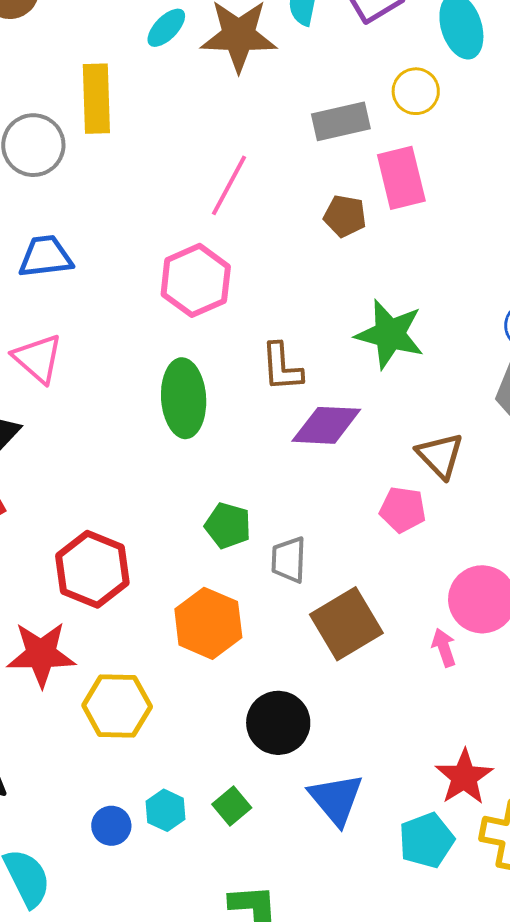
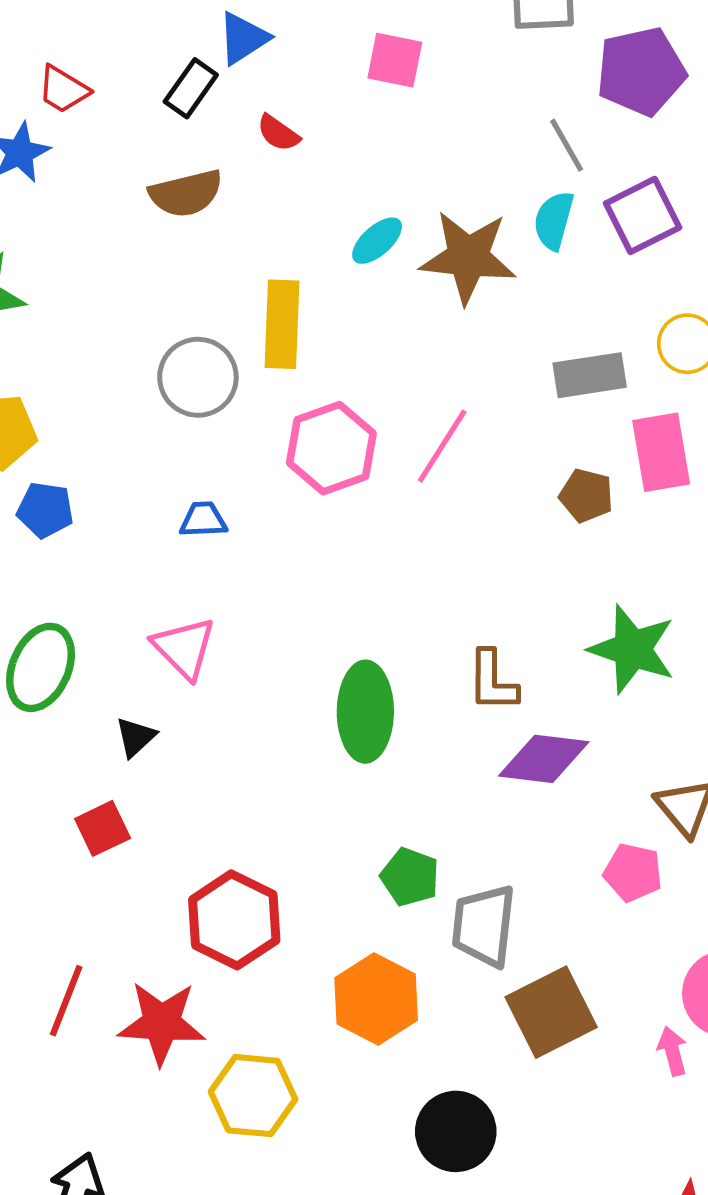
blue trapezoid: (46, 257) -> (203, 520), size x0.7
pink hexagon: (196, 280) -> (331, 448), moved
gray trapezoid: (289, 560) -> (484, 926), size x1.4

